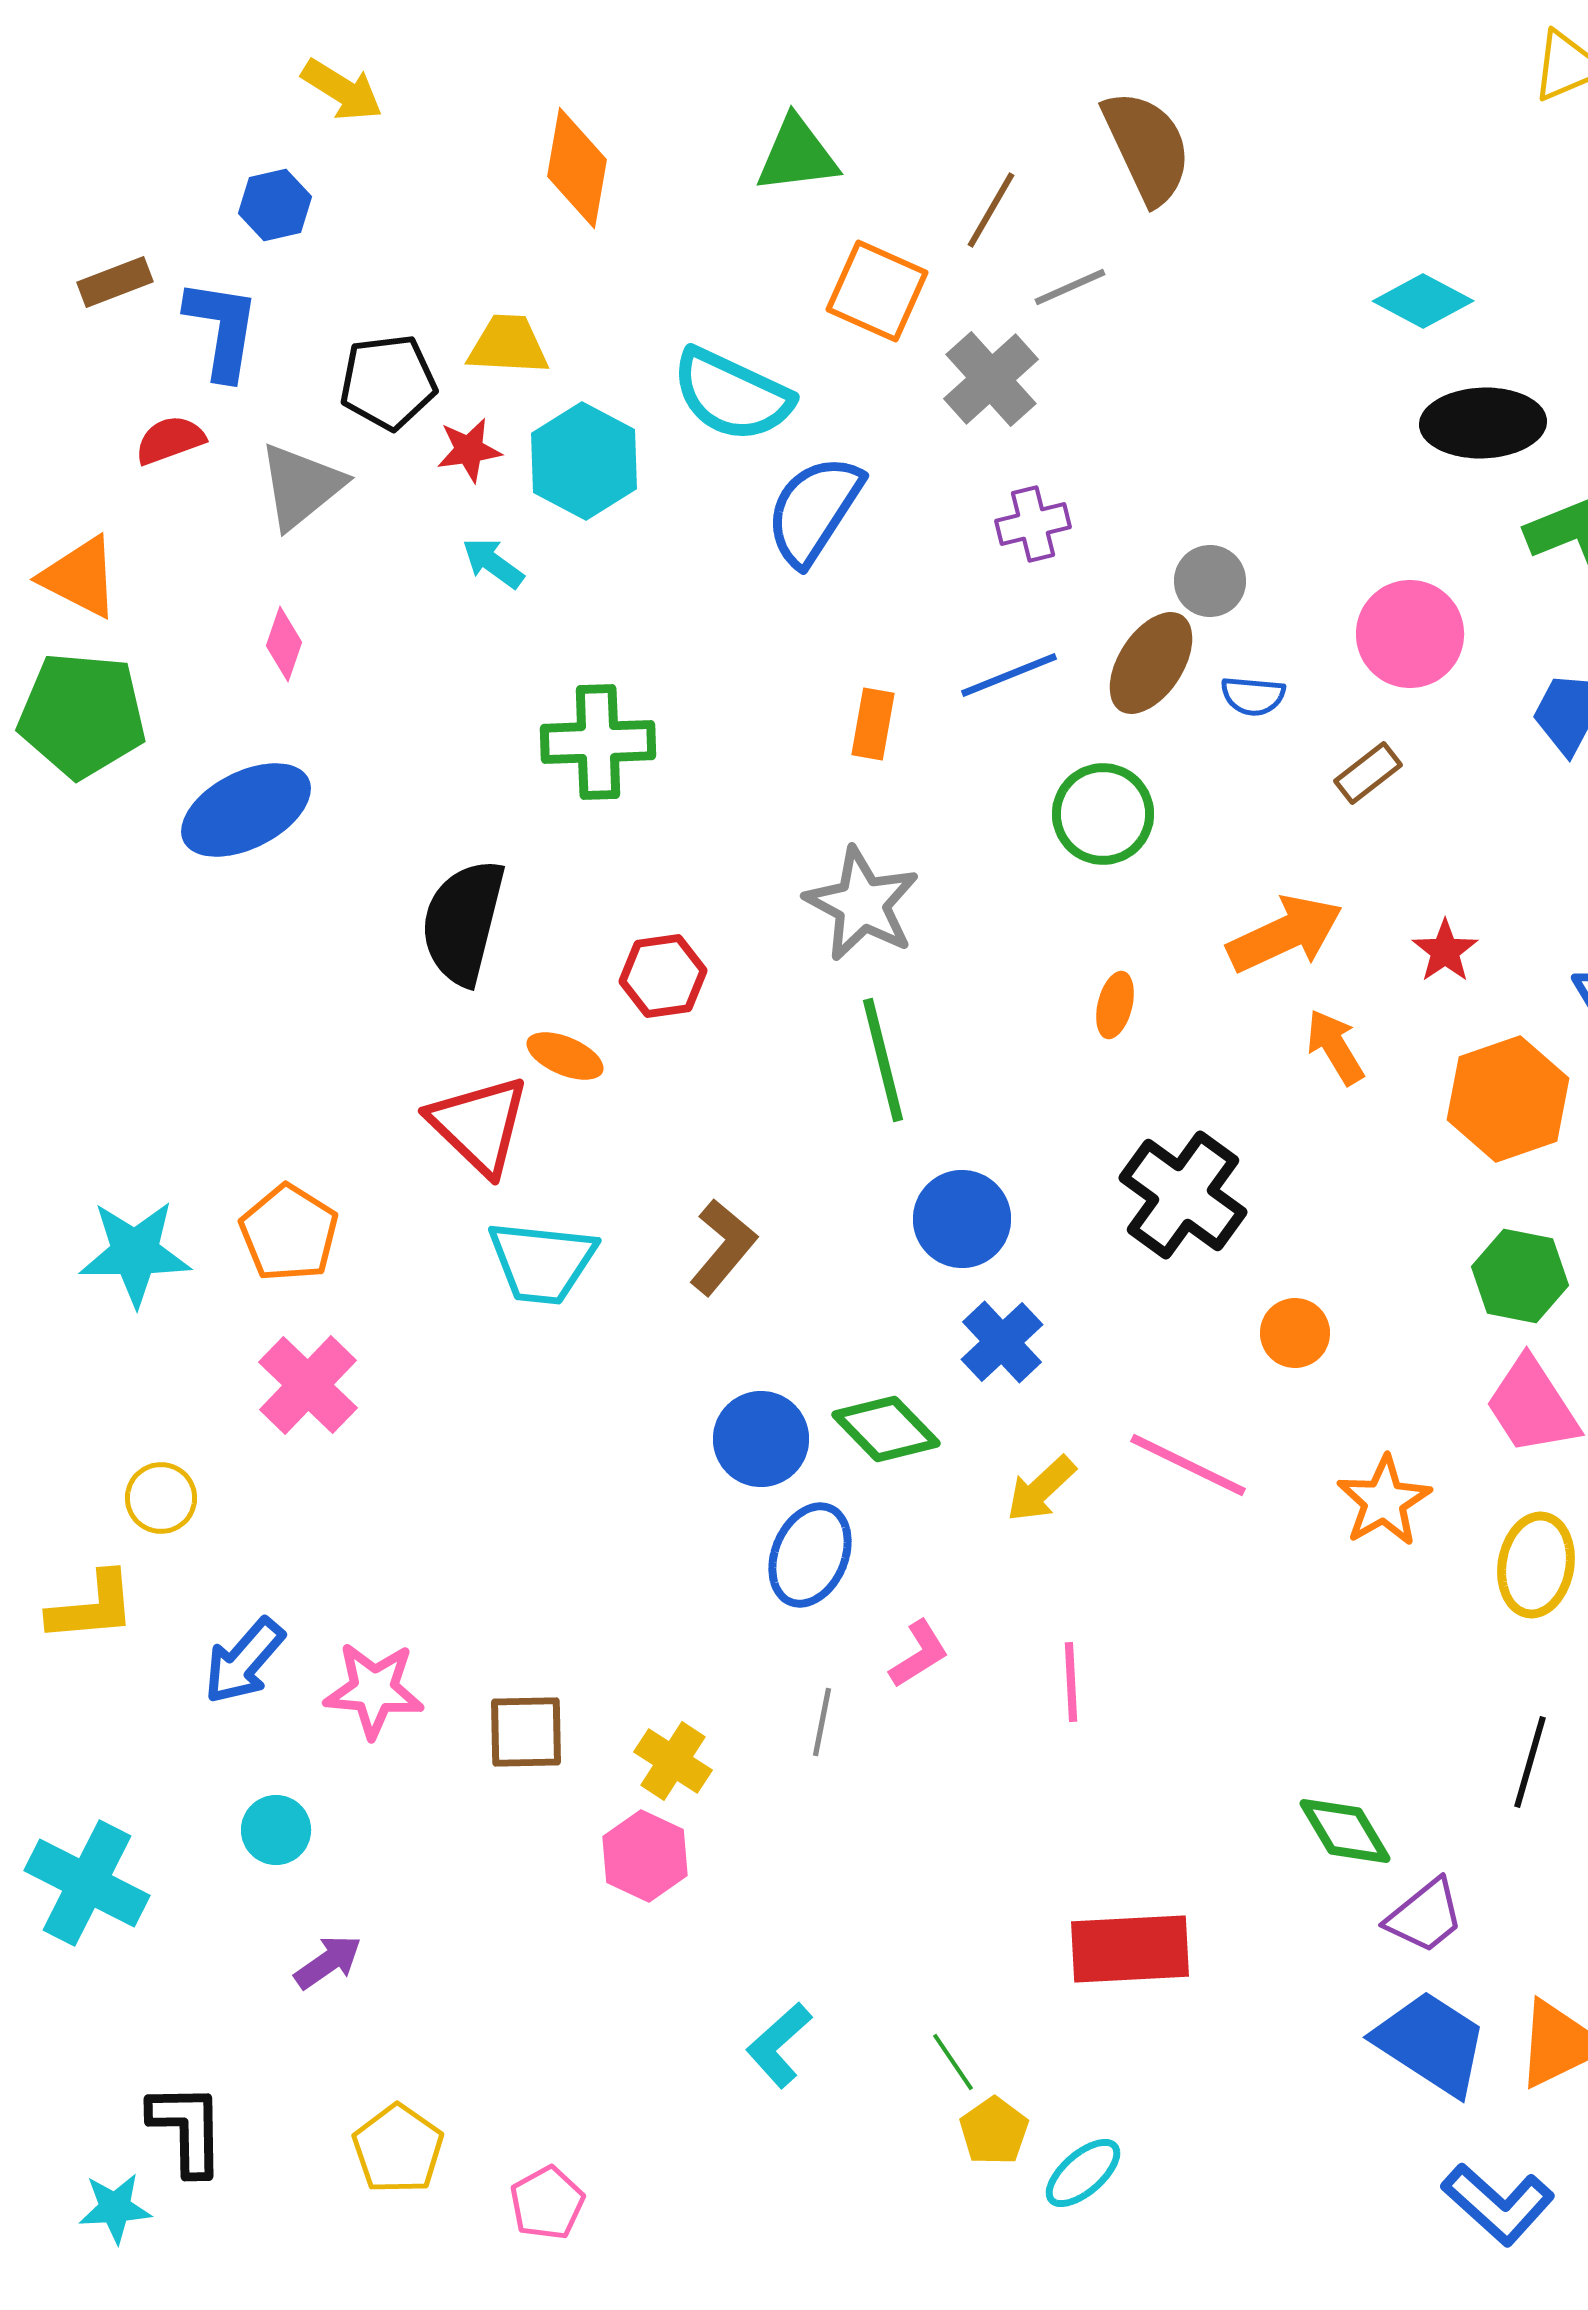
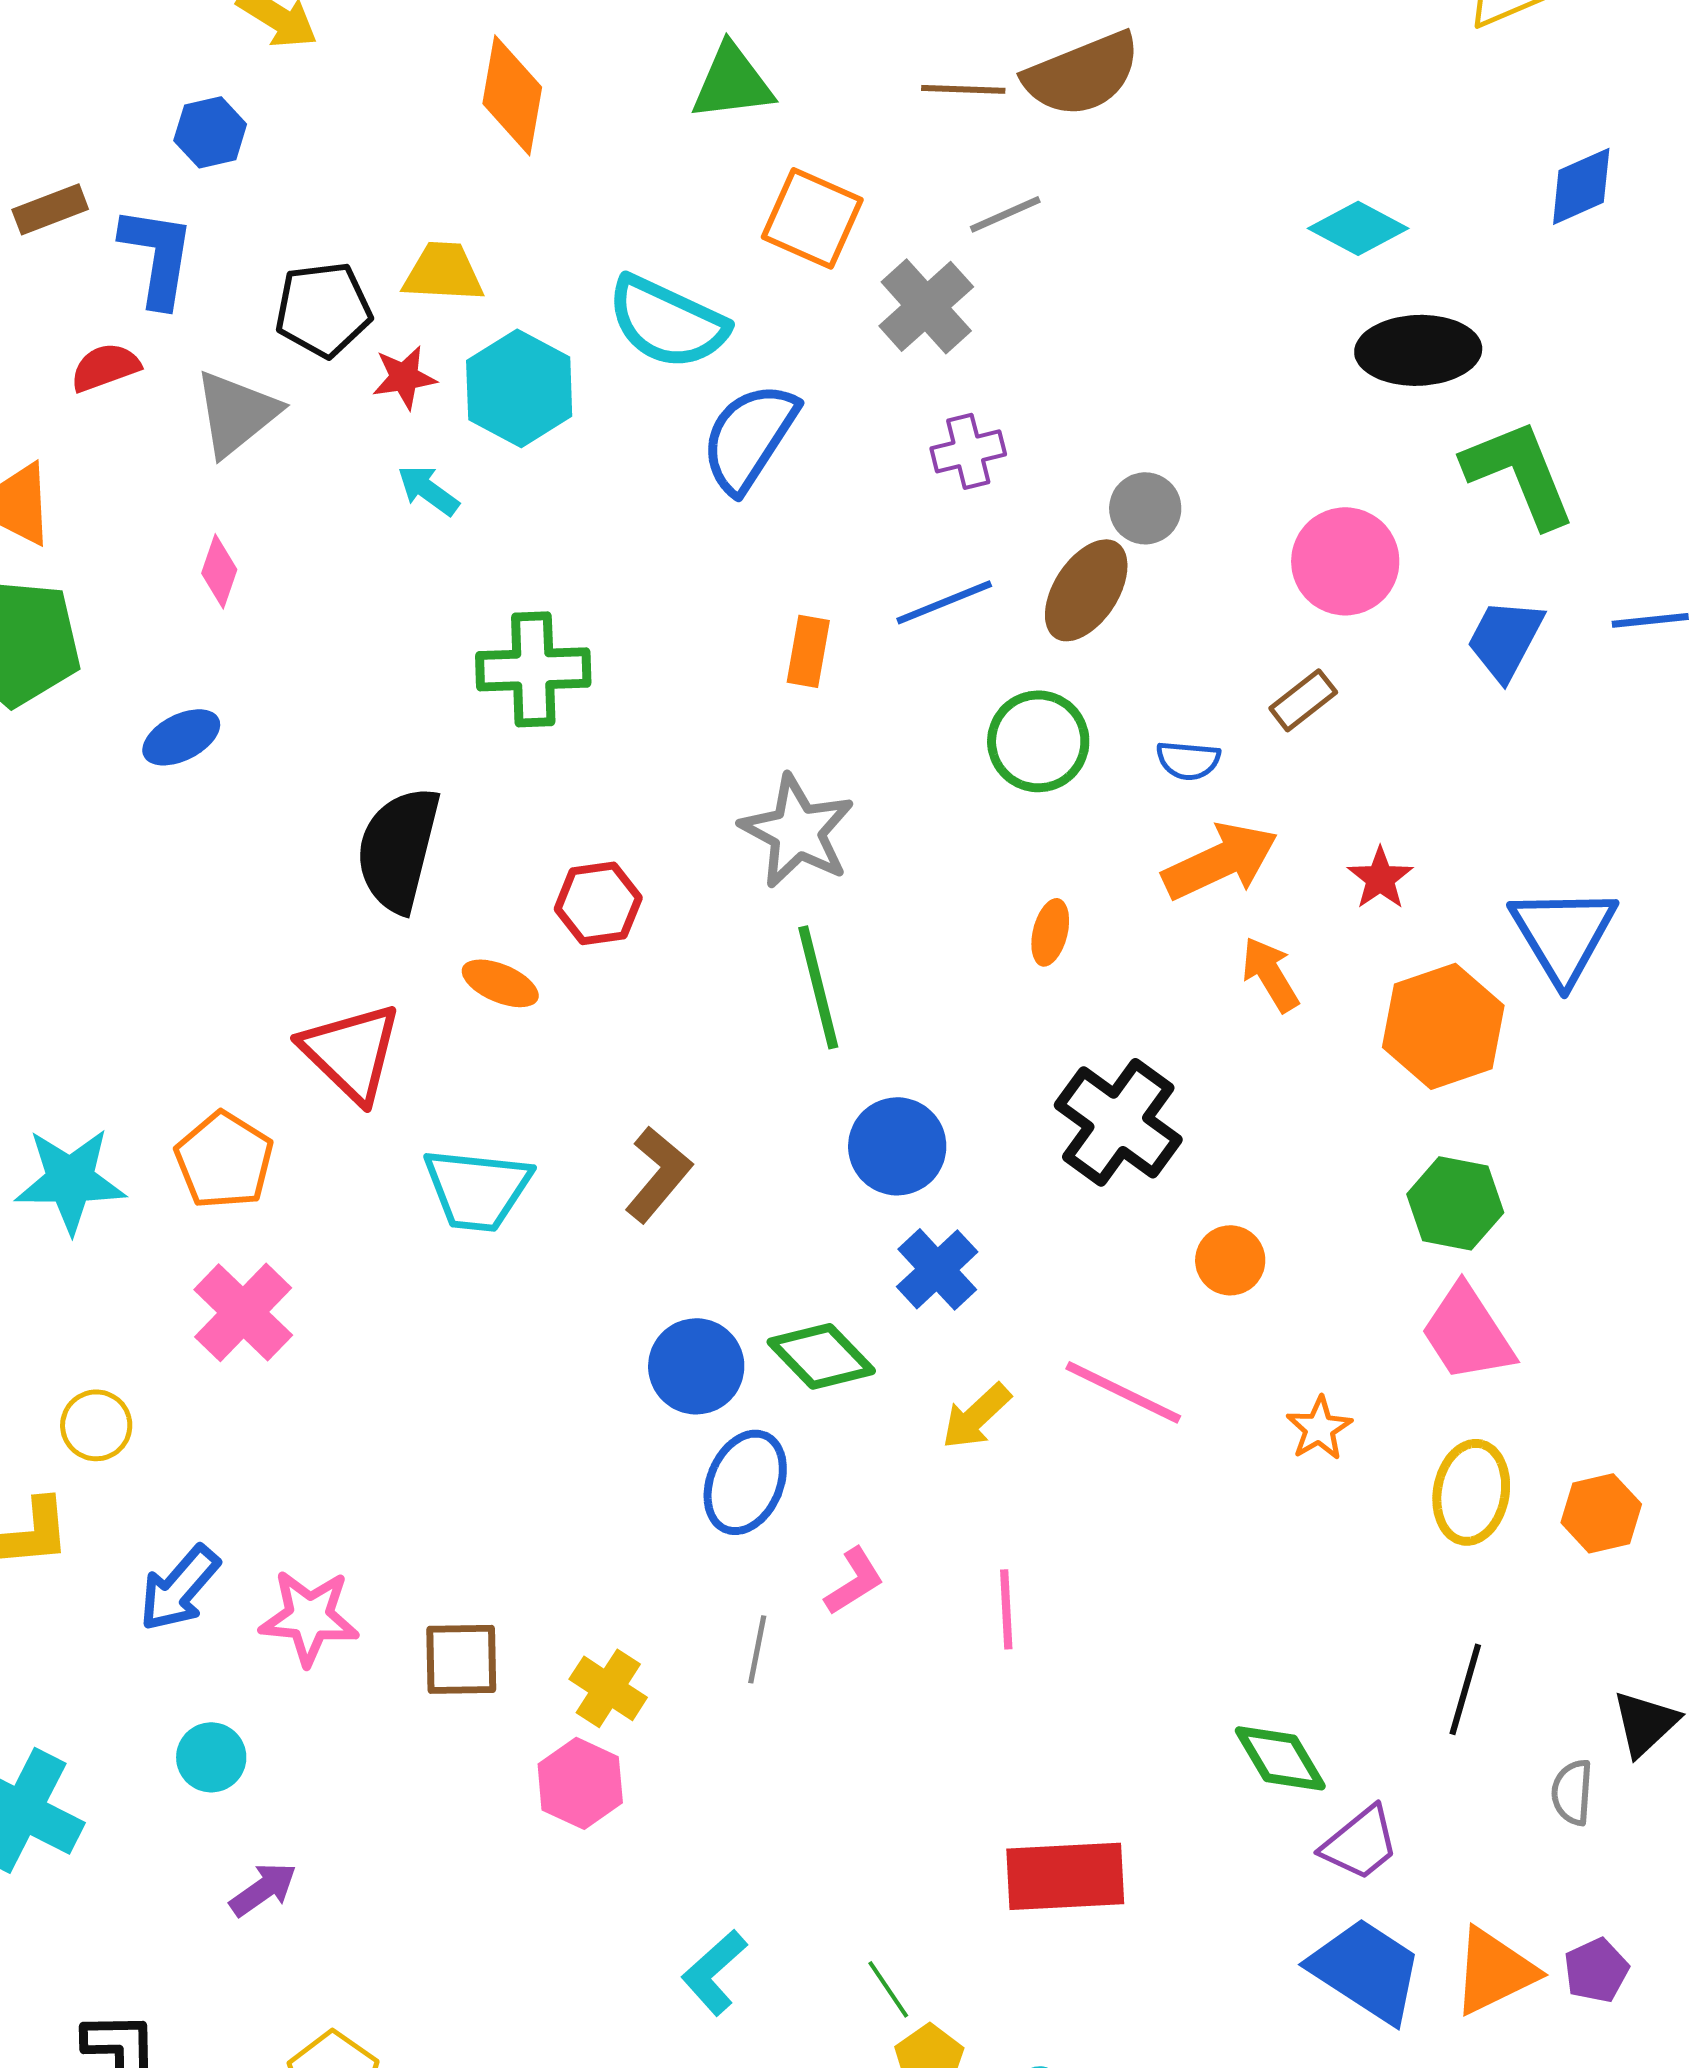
brown semicircle: (1147, 147) -> (1082, 74), turned 93
brown line: (991, 210) -> (963, 89), moved, turned 62
blue semicircle: (1253, 696) -> (1188, 760), moved
blue ellipse: (246, 810) -> (181, 737), size x0.6
red triangle: (479, 1125) -> (351, 1052), moved
orange star: (1384, 1501) -> (1319, 1428), size x0.7

